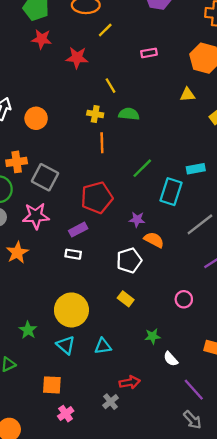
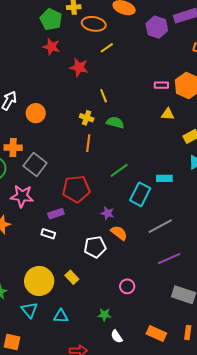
pink rectangle: (149, 53) -> (161, 85), moved
yellow rectangle: (126, 299) -> (72, 277), moved
pink circle: (184, 299) -> (127, 286), moved

